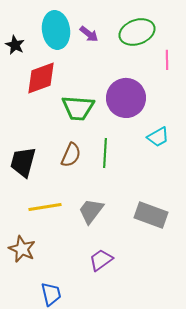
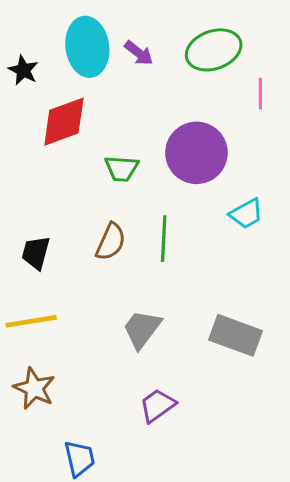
green trapezoid: (78, 108) -> (122, 168), size x0.7
black trapezoid: (23, 162) -> (36, 253), size x0.7
yellow line: (45, 207) -> (31, 321), moved

